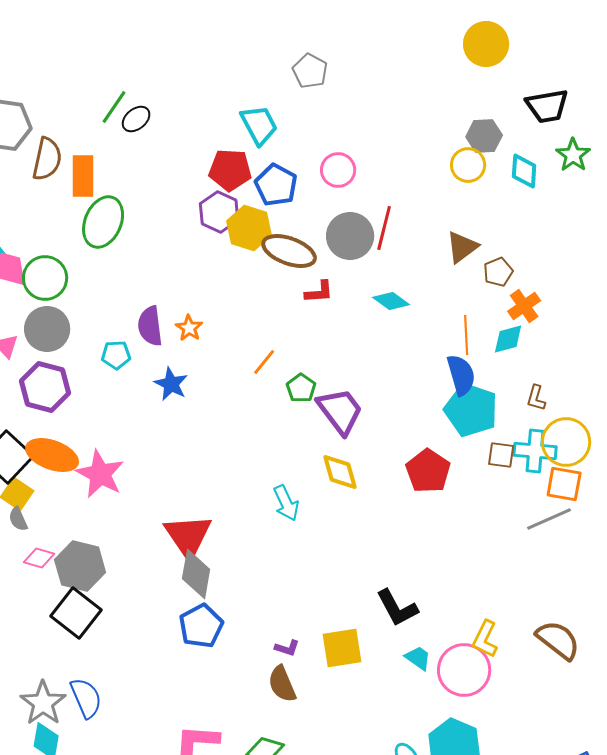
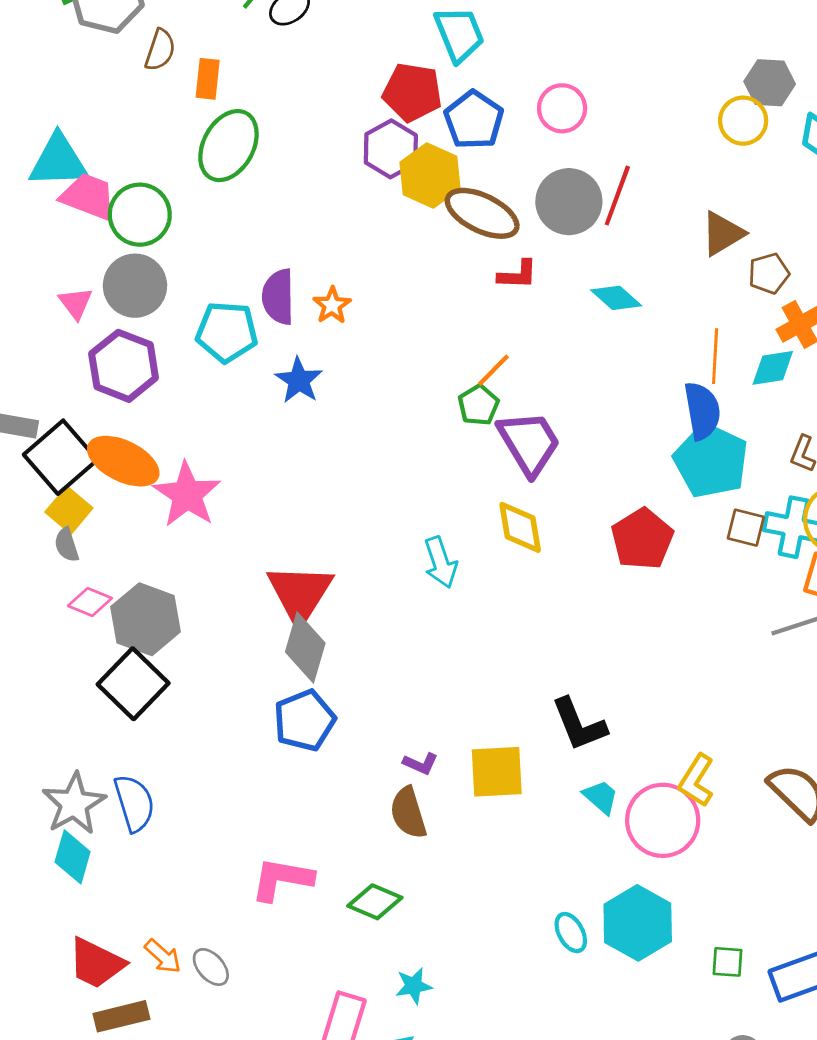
brown semicircle: (47, 159) -> (160, 50), size x0.7
orange rectangle: (83, 176) -> (208, 79), size x0.7
cyan pentagon: (116, 355) -> (227, 332), size x1.5
orange line: (264, 362) -> (493, 370), moved

